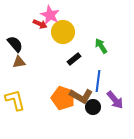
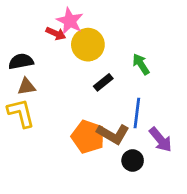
black semicircle: (15, 44) -> (21, 61), turned -60
yellow L-shape: (15, 100) -> (21, 113), moved
black circle: (93, 107) -> (133, 161), moved

